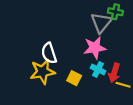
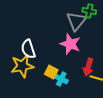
pink star: (95, 48) -> (70, 44), turned 30
cyan cross: (98, 69) -> (61, 79), moved

